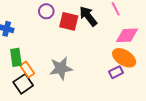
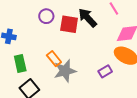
orange rectangle: (27, 70) -> (54, 59), moved
purple rectangle: (116, 72) -> (105, 71), moved

